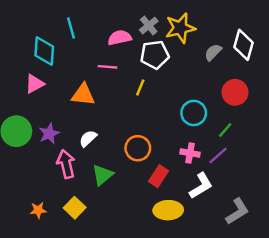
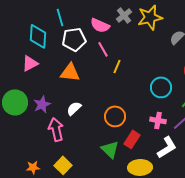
pink semicircle: (120, 38) -> (100, 25), turned -144
white pentagon: (155, 55) -> (74, 39), moved
pink line: (107, 67) -> (103, 49), moved, turned 56
green triangle: (103, 175) -> (110, 149), moved, turned -36

